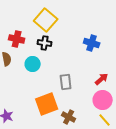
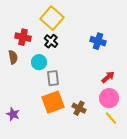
black cross: (45, 43) -> (51, 41), turned 32
gray rectangle: (66, 82) -> (53, 78), moved
brown cross: (69, 117) -> (79, 108), moved

